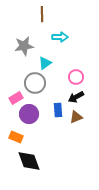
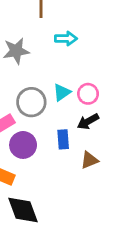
cyan triangle: (45, 63) -> (62, 92), moved
brown triangle: (76, 117) -> (89, 160), moved

